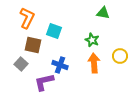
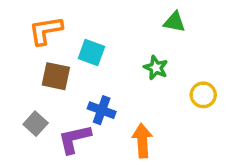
orange L-shape: (27, 18) -> (46, 30), turned -125
orange arrow: (94, 63) -> (142, 141), moved
gray square: (21, 64) -> (36, 124), moved

